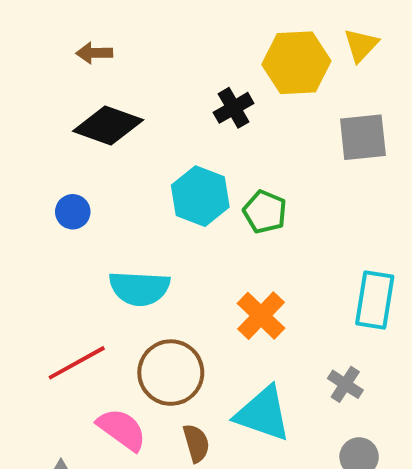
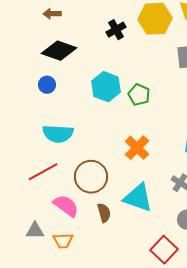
black cross: (234, 108) -> (116, 30), moved
blue circle: (73, 212) -> (47, 85), moved
cyan semicircle: (139, 288) -> (58, 134), moved

